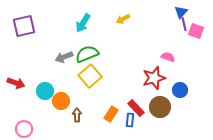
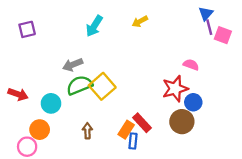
purple square: (24, 26) -> (27, 29), size x0.7
green semicircle: (87, 54) -> (79, 85), moved
blue circle: (180, 90) -> (193, 102), moved
orange circle: (61, 101) -> (40, 130), moved
red rectangle: (136, 108) -> (142, 123), moved
blue rectangle: (130, 120) -> (133, 141), moved

